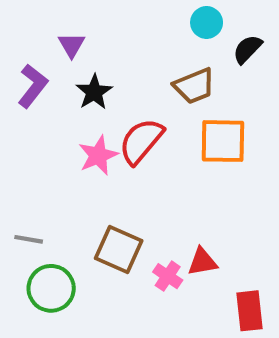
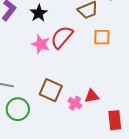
orange square: (223, 141) -> (102, 37), size x0.7
pink star: (98, 155) -> (41, 44), turned -30

